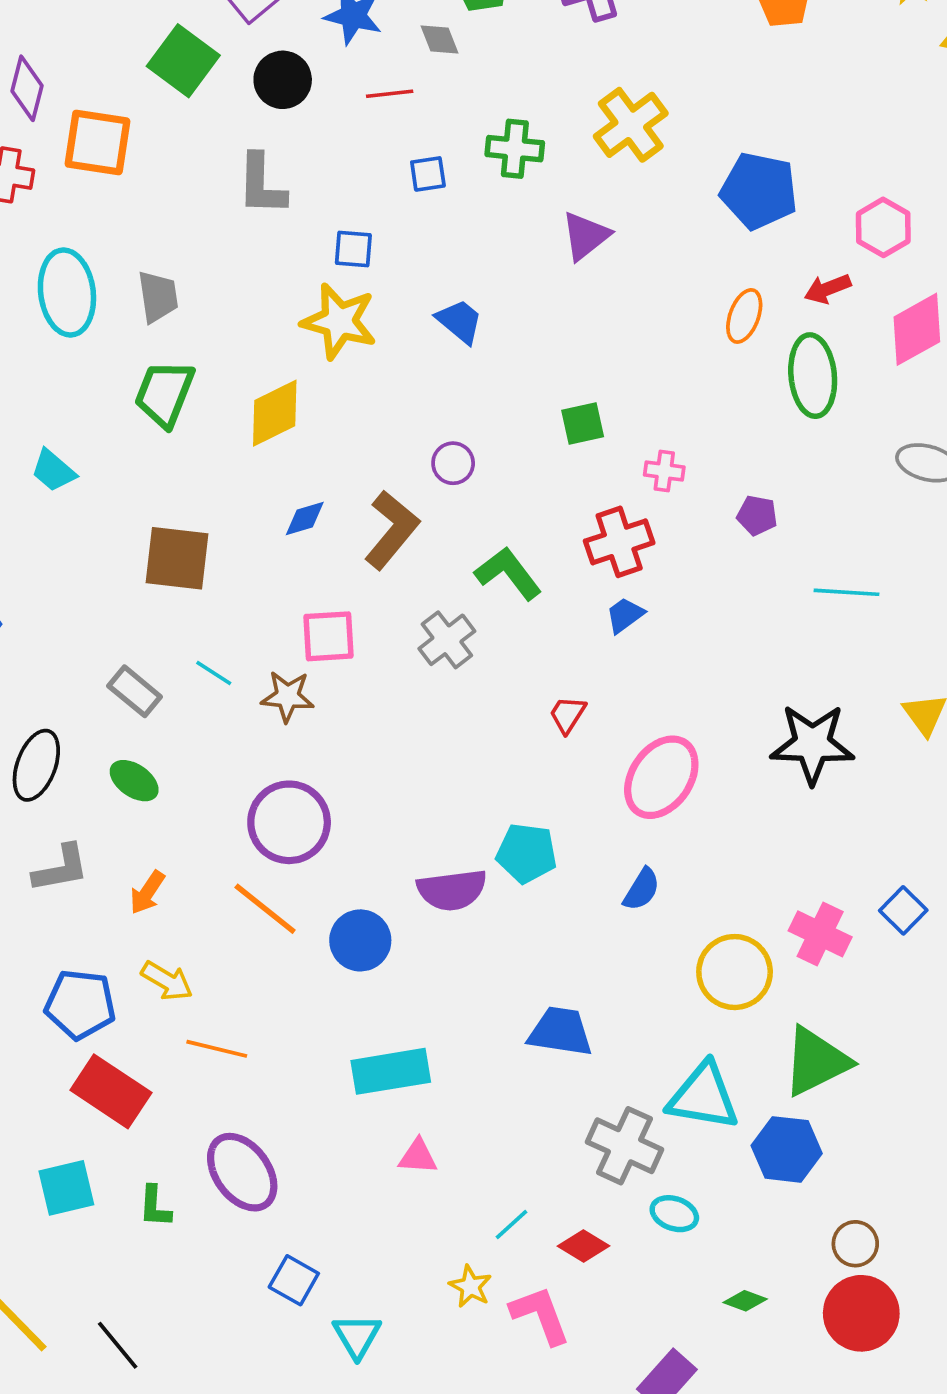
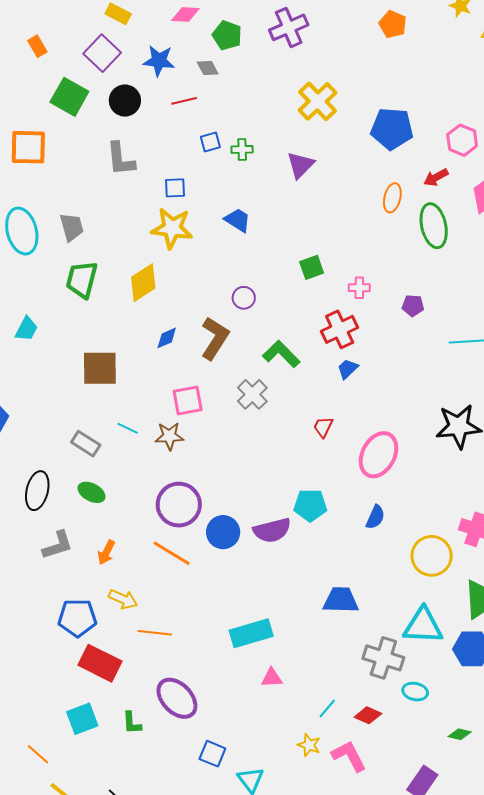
green cross: (515, 149) -> (242, 149), moved, size x0.7
cyan trapezoid: (53, 471) -> (27, 329), turned -96
blue circle: (360, 940) -> (223, 532), moved

